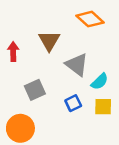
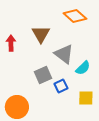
gray square: (35, 90) -> (43, 75), moved
yellow square: (103, 107) -> (86, 98), moved

